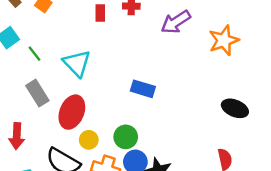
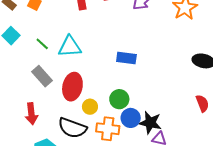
green line: (35, 54) -> (42, 44), moved
cyan triangle: (77, 63) -> (70, 47), turned -40

